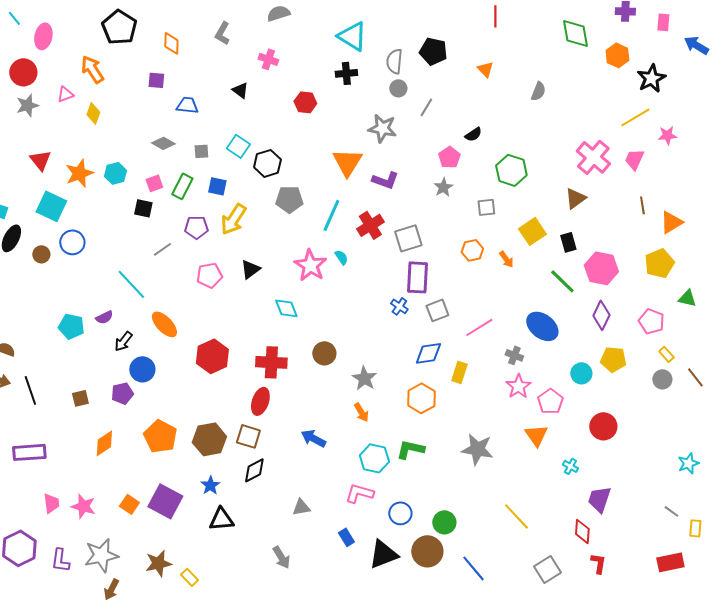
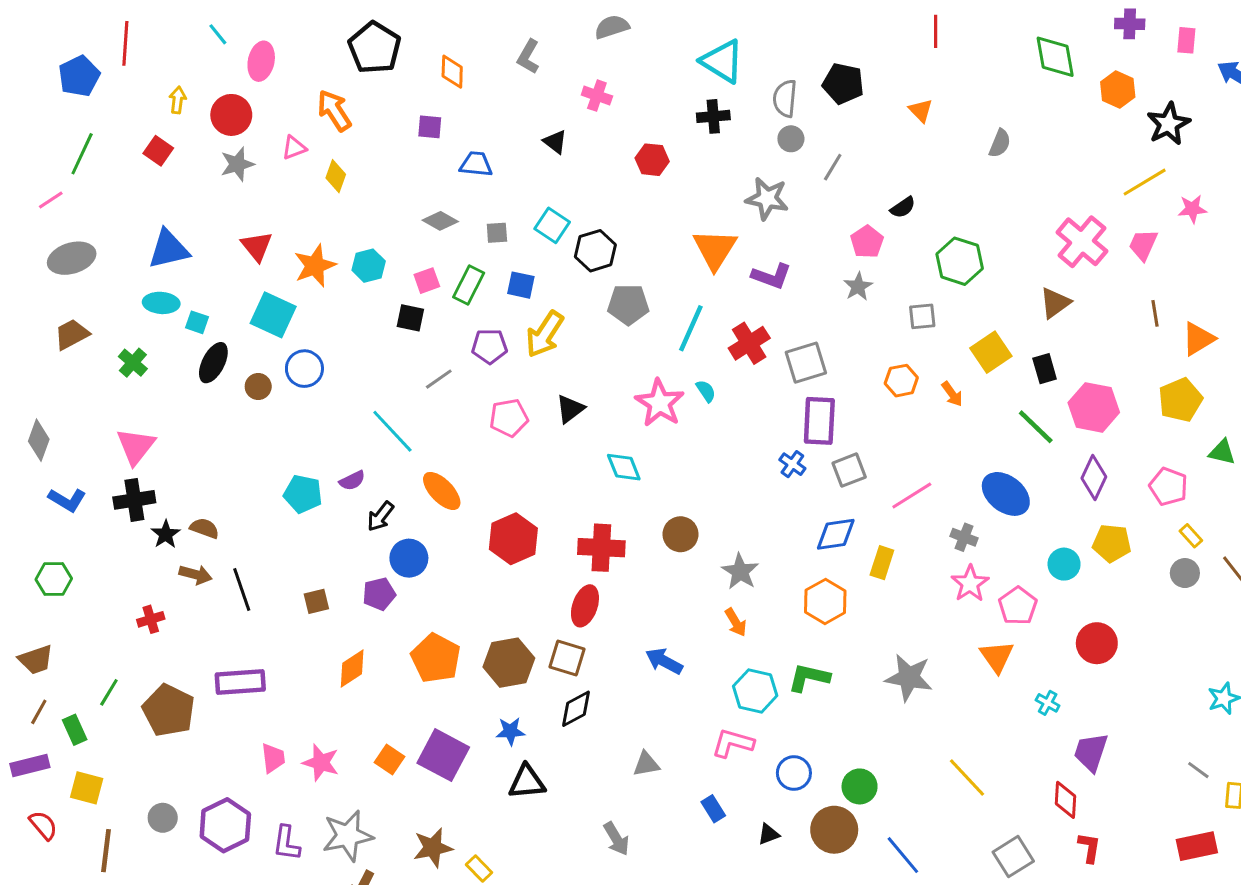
blue star: (210, 485) -> (510, 731), turned 30
black triangle: (383, 554) -> (769, 834), size x0.5

